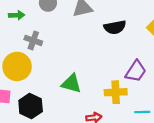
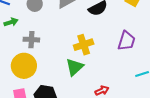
green triangle: (71, 84) -> (75, 67), turned -42
yellow cross: (116, 92) -> (84, 45), moved

